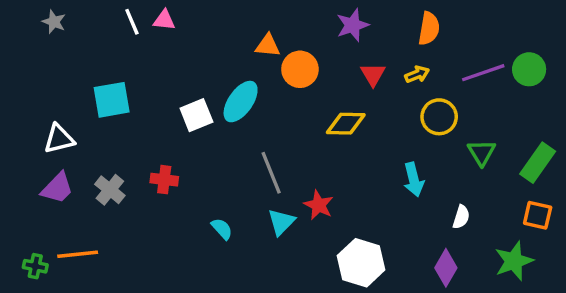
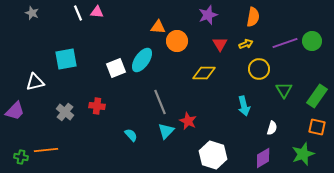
purple trapezoid: (57, 188) -> (15, 111), moved
purple diamond: (446, 268) -> (263, 158), turned 30

